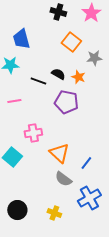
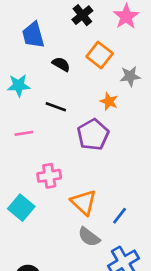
black cross: (58, 12) -> (82, 15), turned 35
blue trapezoid: (21, 39) -> (33, 35), moved
black semicircle: (58, 74) -> (61, 64), moved
purple pentagon: (66, 102) -> (93, 135), turned 30

